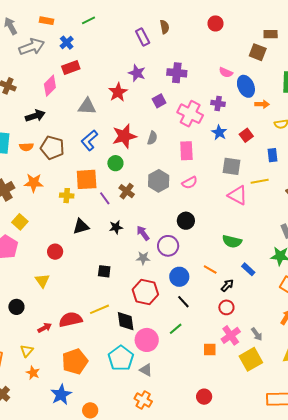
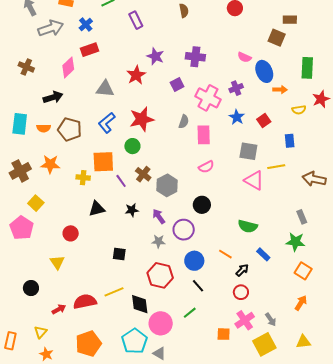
purple rectangle: (143, 37) -> (136, 20), moved
purple cross: (218, 103) -> (236, 88), turned -32
gray semicircle: (152, 138) -> (184, 122), moved
gray hexagon: (159, 181) -> (167, 185), moved

